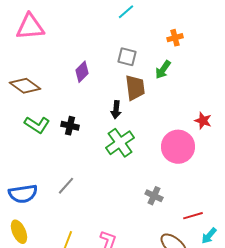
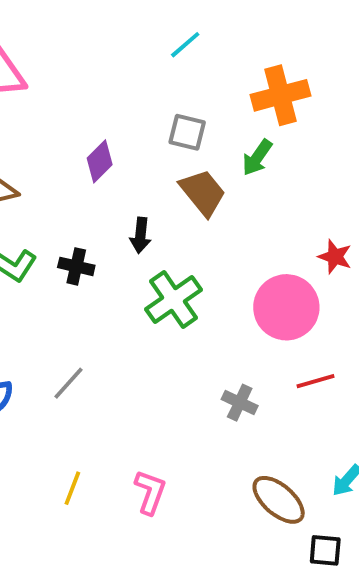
orange cross: (175, 38) -> (280, 95), size x1.8
brown trapezoid: (135, 88) -> (203, 193), turned -32
black arrow: (116, 110) -> (140, 235), moved
red line: (193, 216) -> (316, 381), moved

